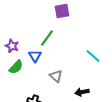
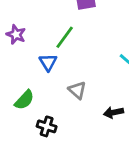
purple star: (12, 46) -> (16, 34), moved
green semicircle: (16, 67) -> (24, 100), moved

